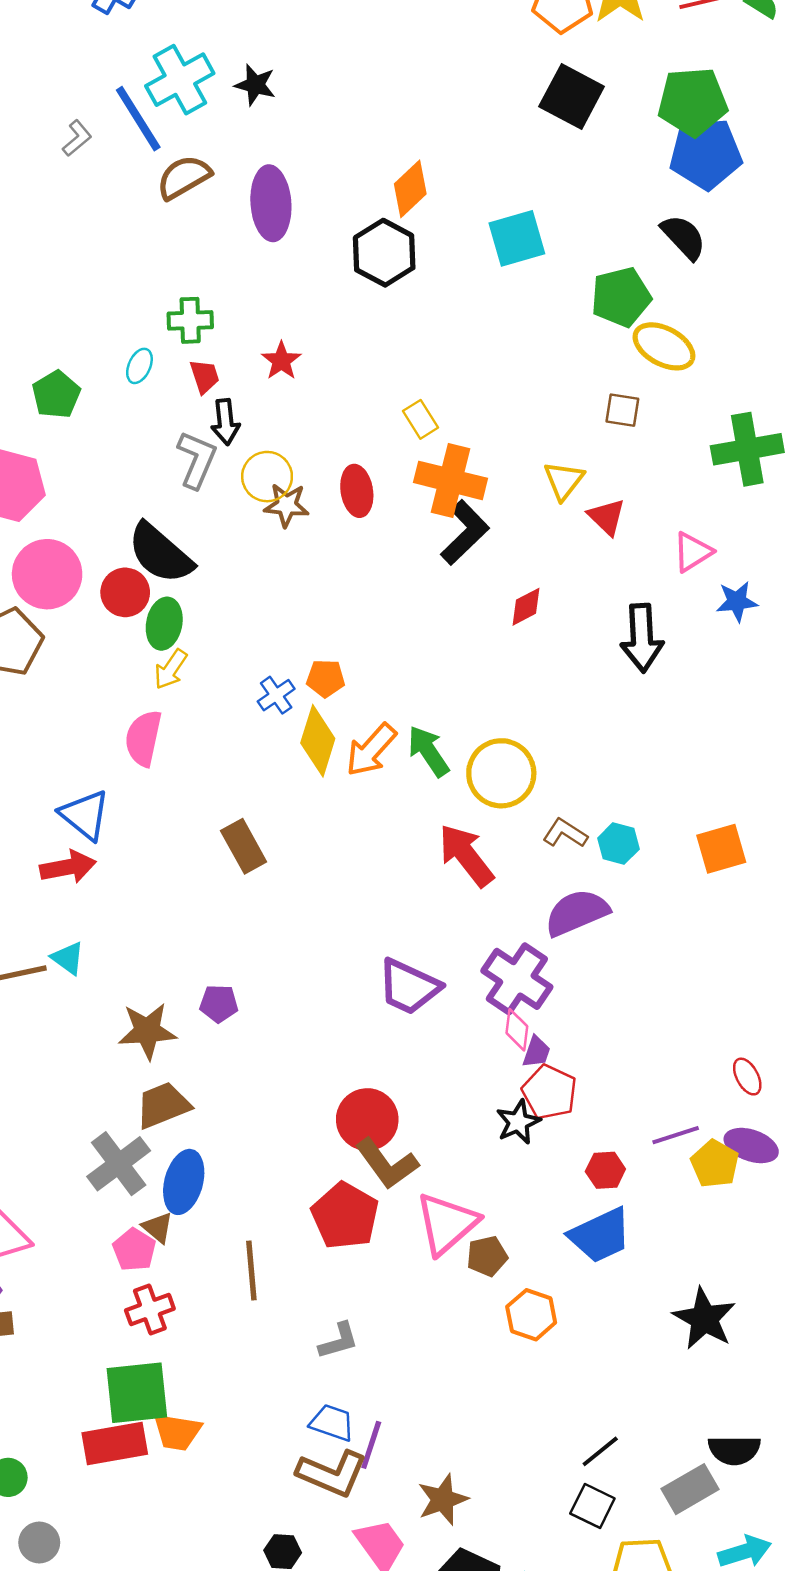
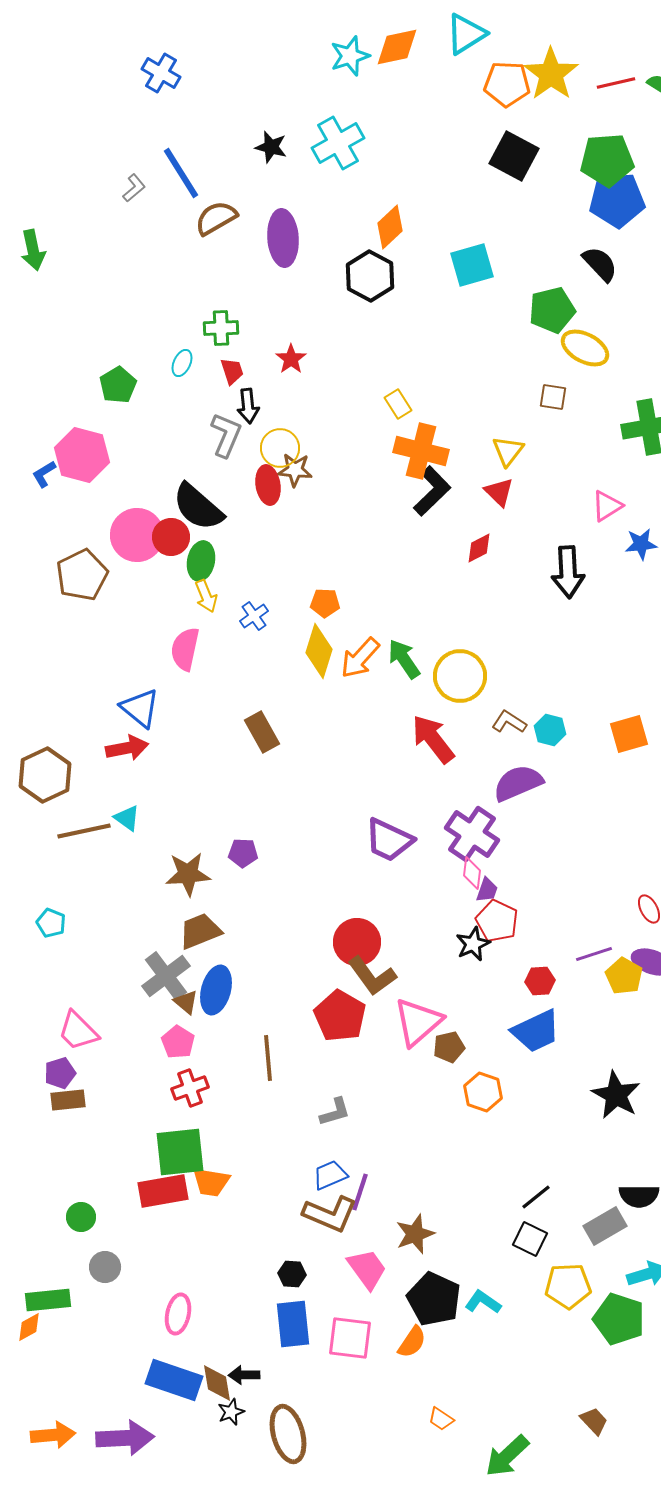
cyan cross: (180, 80) -> (338, 143), moved
red ellipse: (357, 491) -> (268, 485), moved
red triangle: (607, 517) -> (499, 492), moved
pink circle: (47, 574) -> (137, 535), moved
yellow arrow: (171, 669) -> (206, 596), turned -56
blue cross: (276, 695) -> (254, 616), moved
brown triangle: (158, 1228) -> (186, 1002), moved
blue trapezoid: (332, 1423) -> (330, 1175), turned -42

